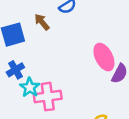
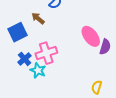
pink cross: (48, 97) -> (46, 53), moved

